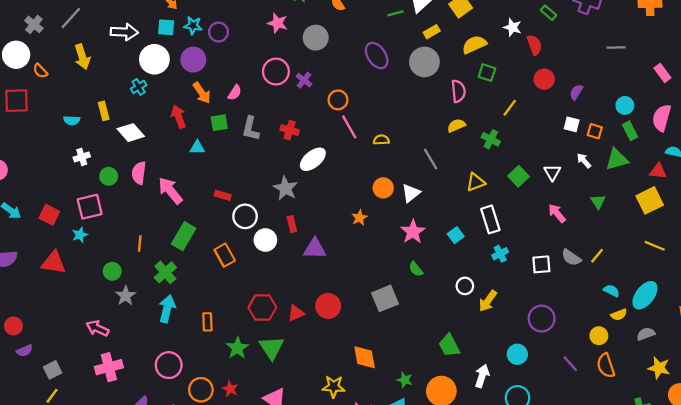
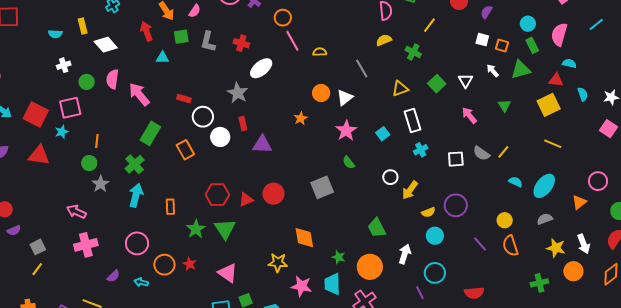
red square: (49, 215) -> (36, 114), size x1.4
orange line: (140, 243) -> (97, 141), moved
yellow semicircle: (619, 315) -> (428, 212), moved

